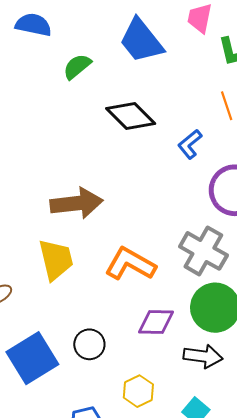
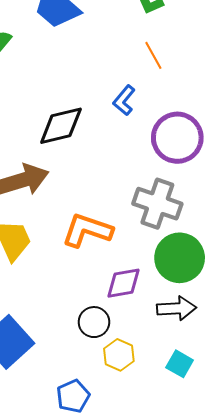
black diamond: (131, 116) -> (61, 126), moved, turned -48
black circle: (89, 344) -> (94, 322), moved

